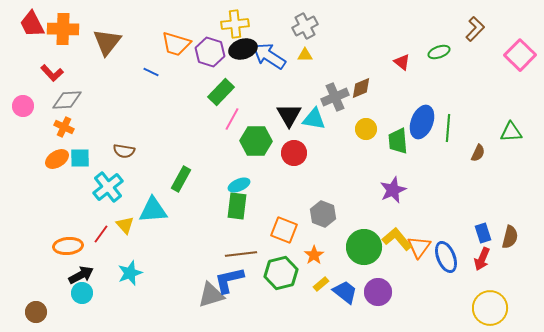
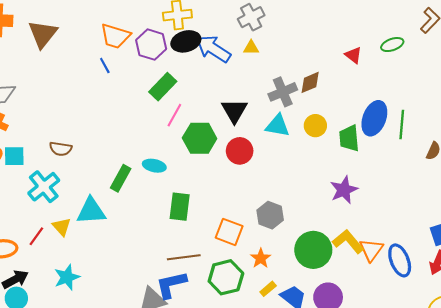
blue line: (151, 72) -> (105, 66), moved, turned 35
cyan triangle: (314, 119) -> (277, 126), moved
cyan ellipse: (239, 185) -> (154, 166), moved, turned 35

